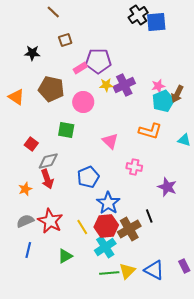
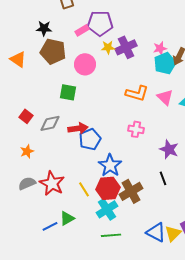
black star: (32, 53) -> (44, 28), moved
orange L-shape: (150, 131) -> (137, 93), moved
pink triangle: (110, 141) -> (165, 97), moved
red square: (31, 144) -> (26, 116), moved
red arrow: (47, 179) -> (78, 128), moved, turned -78
black line: (149, 216) -> (163, 178), moved
blue line: (28, 250) -> (50, 226), moved, turned 49
yellow triangle: (127, 271) -> (173, 233), moved

